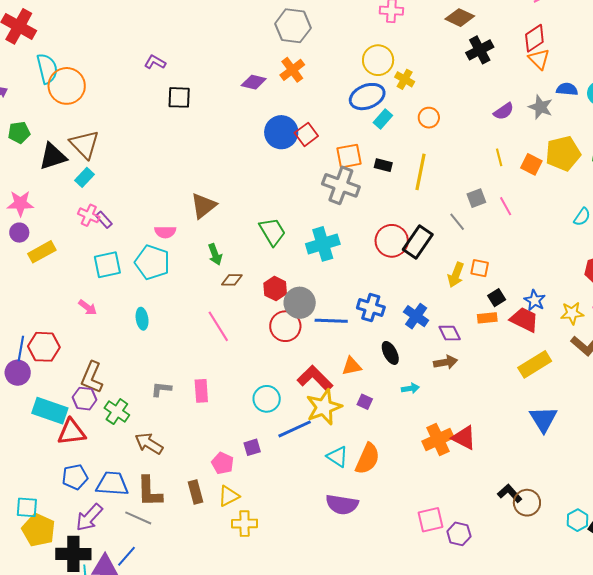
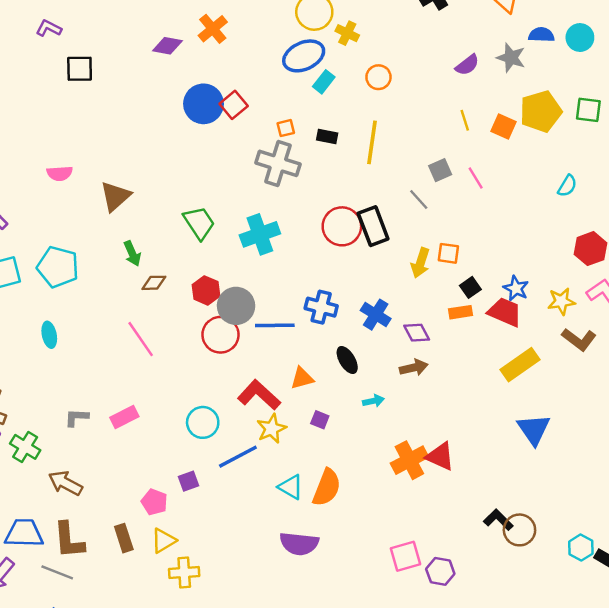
orange square: (349, 156) -> (286, 128), size x0.6
pink semicircle: (165, 232) -> (60, 173), moved
black rectangle: (418, 242) -> (373, 226), turned -52
pink rectangle: (201, 391) -> (124, 417), turned 70
yellow star: (324, 407) -> (271, 429), size x0.7

